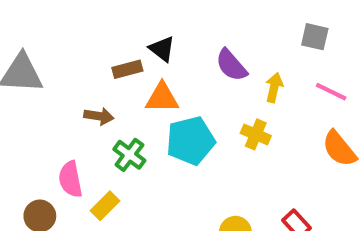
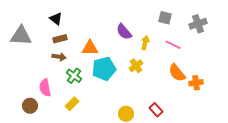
black triangle: (162, 49) -> (56, 19), moved
brown rectangle: (127, 69) -> (60, 39), moved
yellow cross: (256, 134) -> (136, 66), turned 32
yellow rectangle: (105, 206) -> (72, 104), moved

